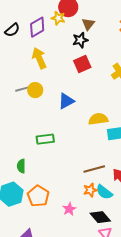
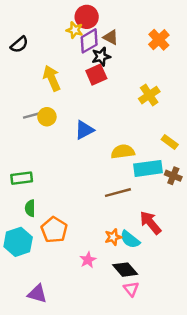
brown triangle: (88, 24) -> (111, 37), turned -40
purple diamond: (37, 27) -> (89, 41), moved
red square: (82, 64) -> (96, 75), moved
green rectangle: (45, 139) -> (22, 178), moved
brown line: (94, 169) -> (118, 193), moved
orange pentagon: (38, 196) -> (54, 230), moved

